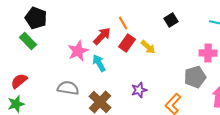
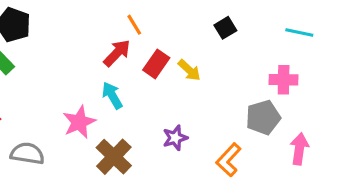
orange line: (123, 23) -> (134, 25), moved
pink star: (78, 51) -> (79, 122), moved
gray semicircle: (68, 88) -> (27, 154), moved

